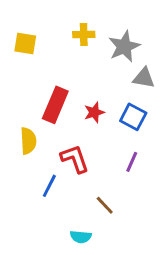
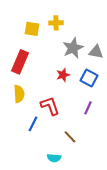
yellow square: (25, 43) -> (32, 29), moved
gray star: (124, 46) -> (73, 48), moved
red rectangle: (55, 105) -> (20, 62), moved

